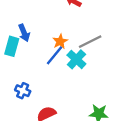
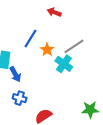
blue arrow: (24, 33) -> (15, 74), moved
blue line: (55, 55) -> (31, 39), moved

